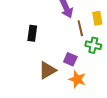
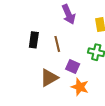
brown line: (80, 28) -> (57, 44), moved

